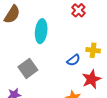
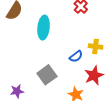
gray square: (28, 68) -> (47, 75), moved

